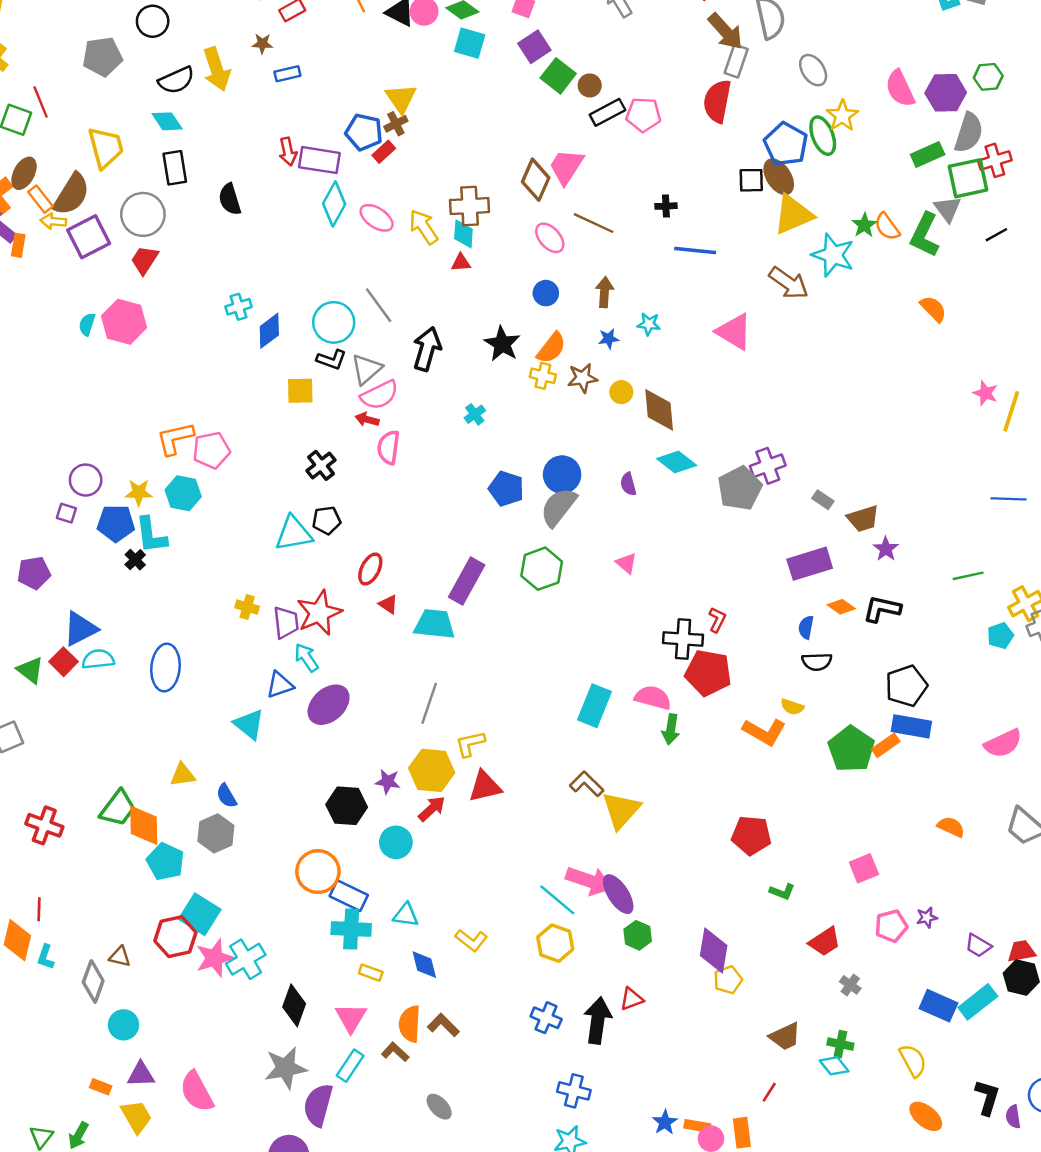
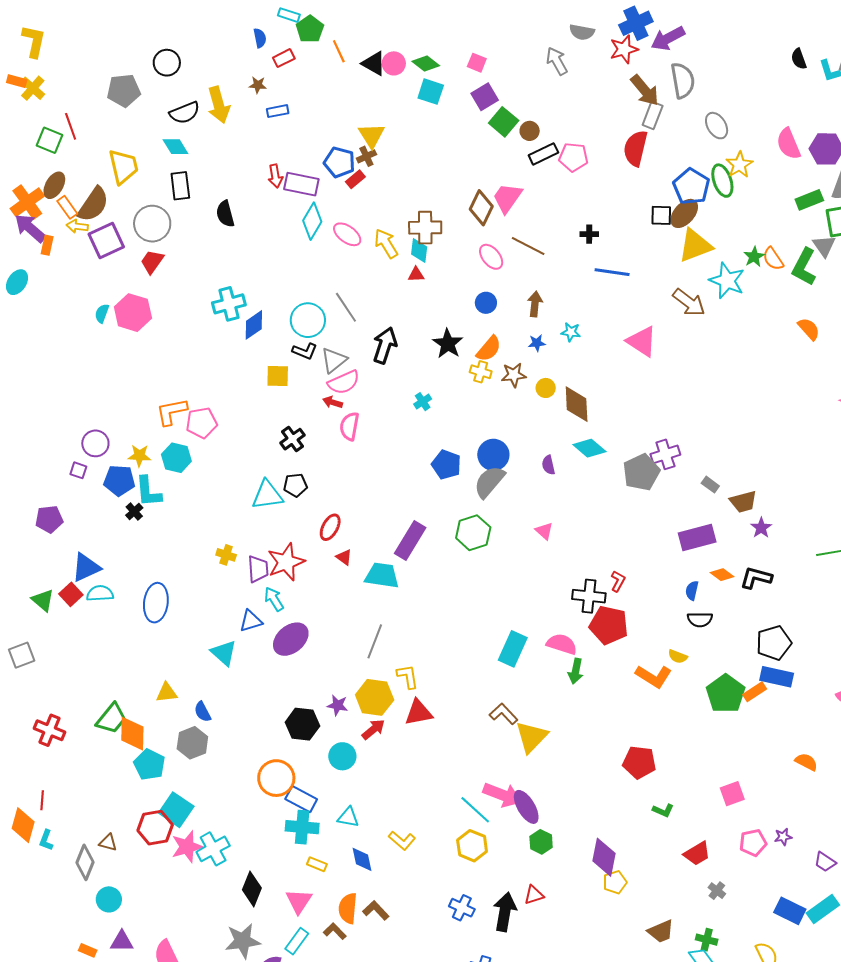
brown ellipse: (779, 177) -> (684, 213), turned 72
cyan cross: (239, 307) -> (229, 304), size x1.5
yellow L-shape: (470, 744) -> (408, 676), turned 92

